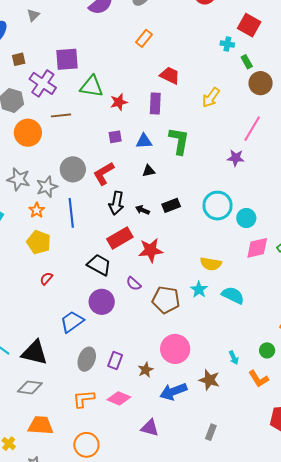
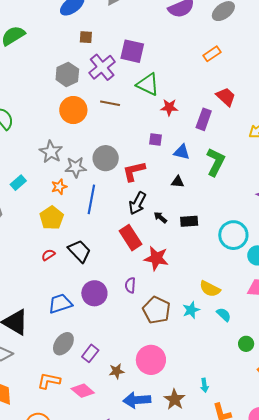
red rectangle: (120, 238) -> (130, 238), turned 70
black trapezoid: (99, 265) -> (79, 251), moved
purple semicircle: (134, 284) -> (130, 285), turned 35
cyan semicircle: (233, 295) -> (224, 315), moved, size x0.7
green circle: (267, 350) -> (246, 344), moved

